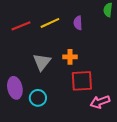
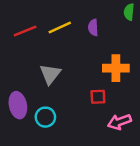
orange cross: (70, 57) -> (116, 68), moved, size x1.5
red square: (82, 81) -> (98, 97), size x0.6

